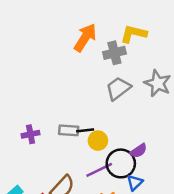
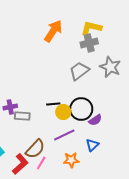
gray cross: (114, 53) -> (89, 43), moved
gray rectangle: (69, 130) -> (22, 116), moved
black circle: (121, 163) -> (81, 109), moved

